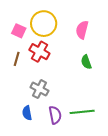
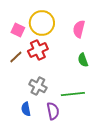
red cross: (39, 52) -> (38, 50), turned 36
brown line: (17, 59) -> (16, 57), turned 32
green line: (82, 112) -> (73, 94), moved

